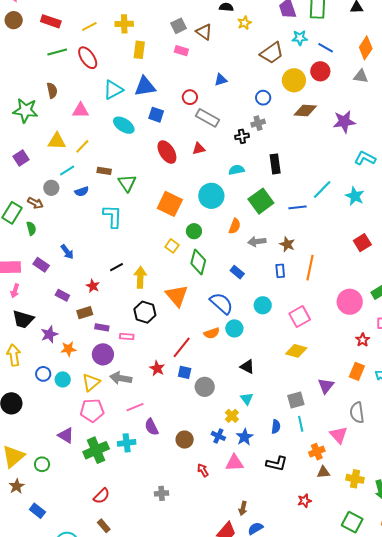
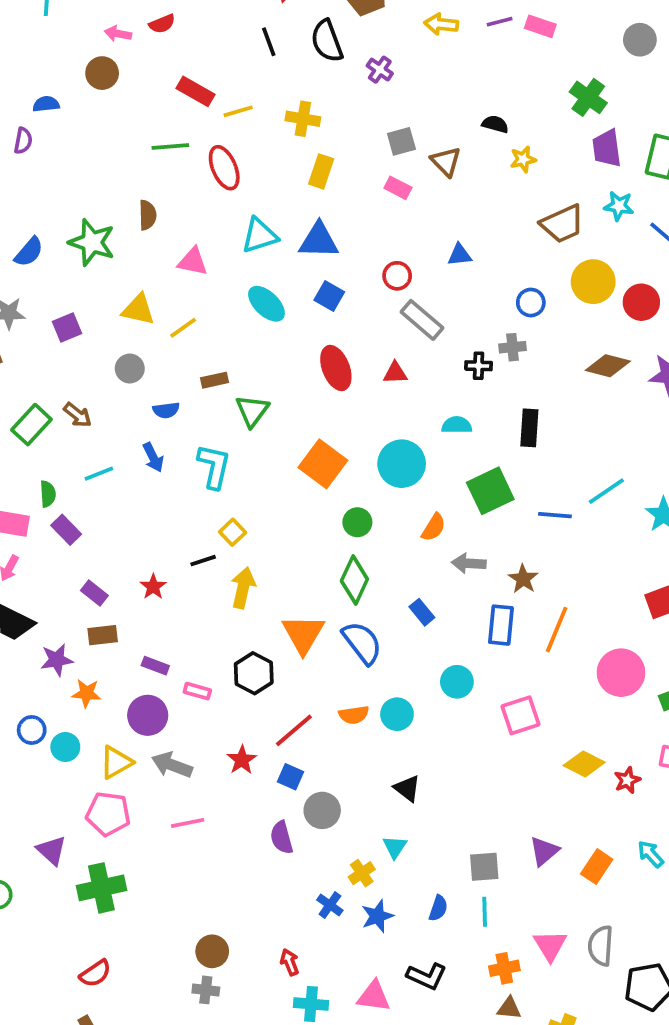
red rectangle: (51, 21) -> (196, 91), moved
red circle: (320, 71) -> (641, 302), moved
brown diamond: (305, 111) -> (608, 366), moved
cyan line: (67, 171) -> (99, 474), moved
brown rectangle: (104, 171) -> (215, 380), turned -32
gray circle: (51, 188) -> (130, 369), moved
green semicircle: (31, 228) -> (48, 494), moved
yellow square: (172, 246) -> (233, 532), moved
blue arrow: (67, 252) -> (153, 457), moved
blue rectangle: (280, 271) -> (501, 625), size x1.5
pink circle: (350, 302) -> (621, 673), moved
blue semicircle: (221, 303) -> (362, 643), moved
black hexagon: (145, 312) -> (254, 673), moved
brown rectangle: (85, 313) -> (103, 635), moved
yellow diamond: (296, 351) -> (584, 764), moved
orange rectangle: (357, 371) -> (597, 867), moved
gray semicircle: (357, 412) -> (601, 946), moved
purple semicircle: (152, 427) -> (282, 838), moved
brown circle: (185, 440) -> (212, 951), moved
cyan cross: (127, 443) -> (311, 1004), moved
pink triangle: (234, 463) -> (374, 996), moved

